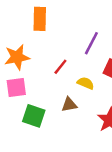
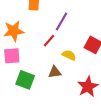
purple line: (91, 43) -> (62, 21), moved

